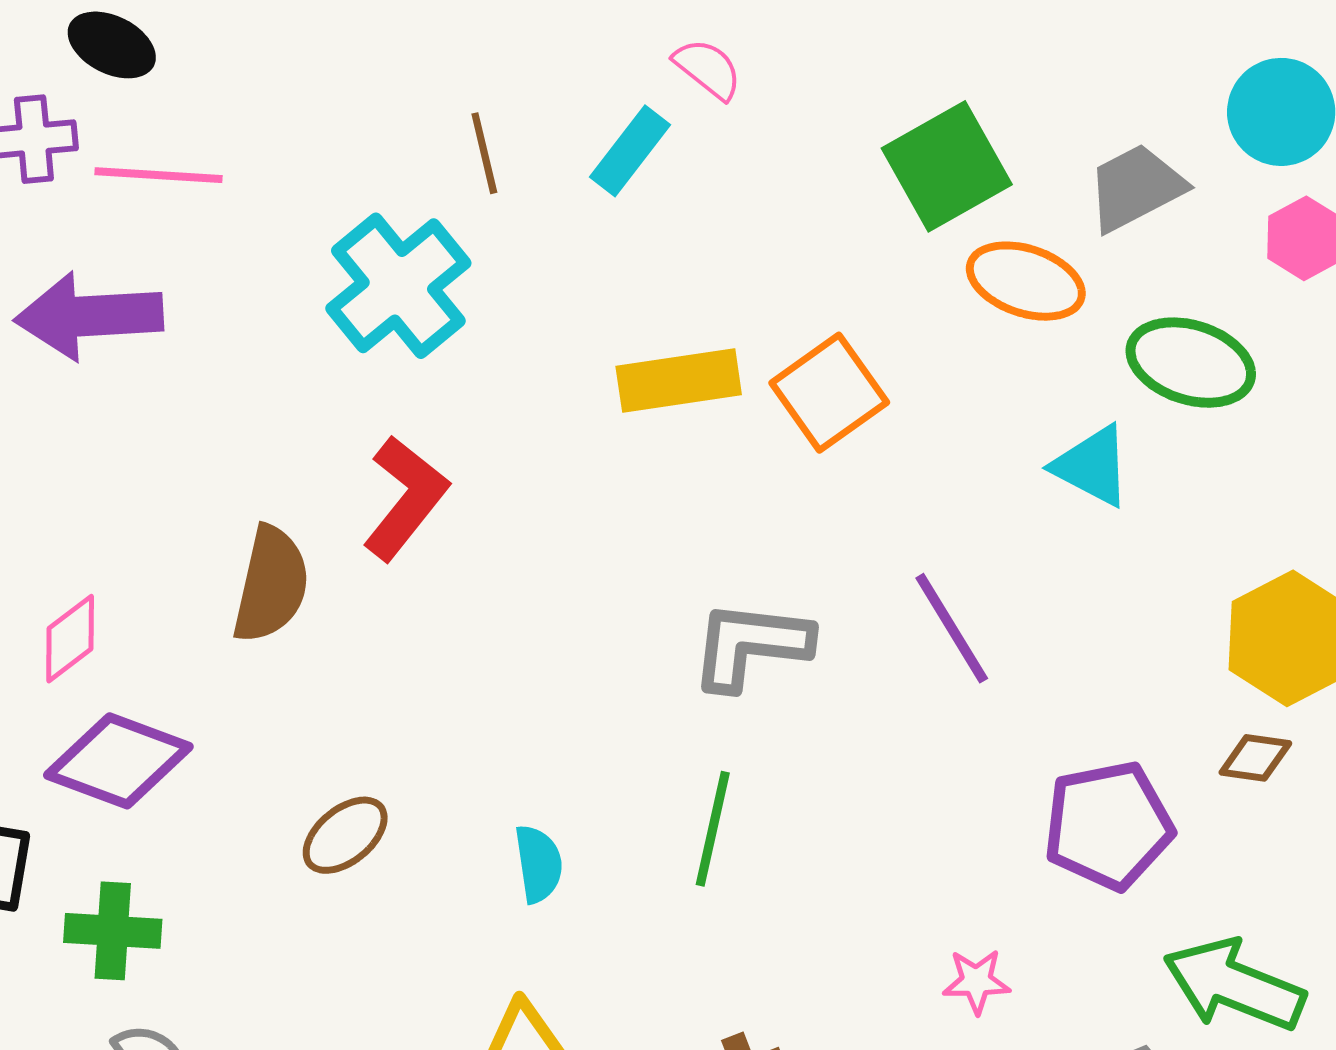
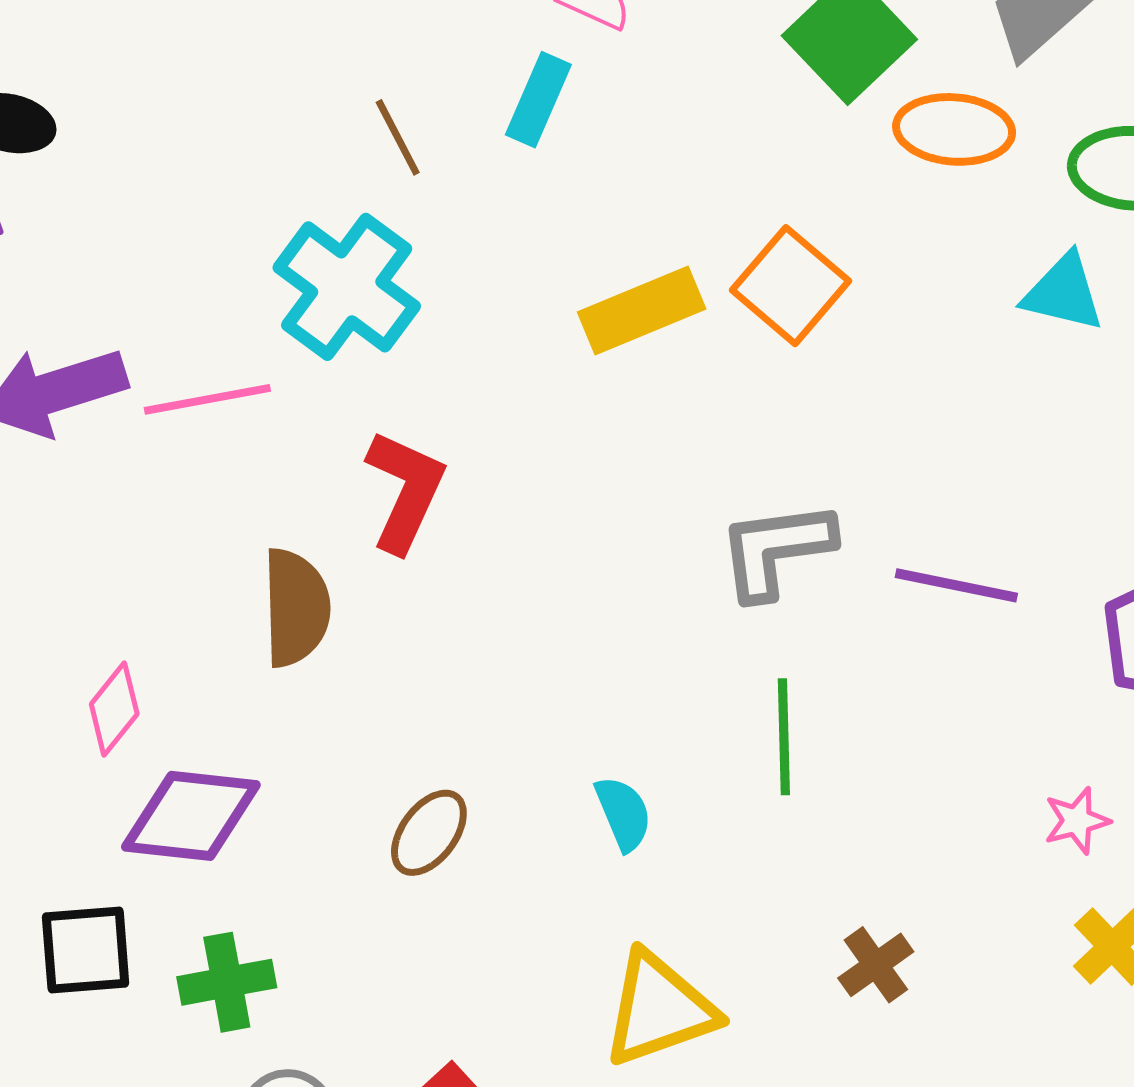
pink line: (158, 175) -> (207, 399), moved
purple line: (952, 628) -> (956, 585), moved, turned -33

